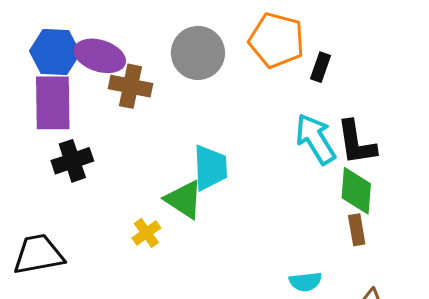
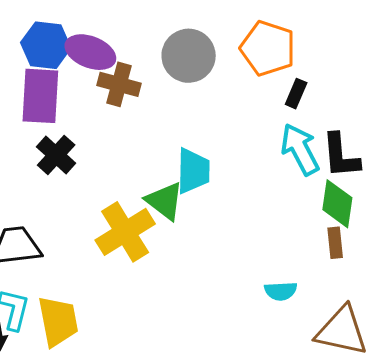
black rectangle: (320, 67) -> (296, 94), moved
black cross: (72, 161) -> (56, 155), turned -33
yellow cross: (146, 233) -> (125, 232), size x2.0

